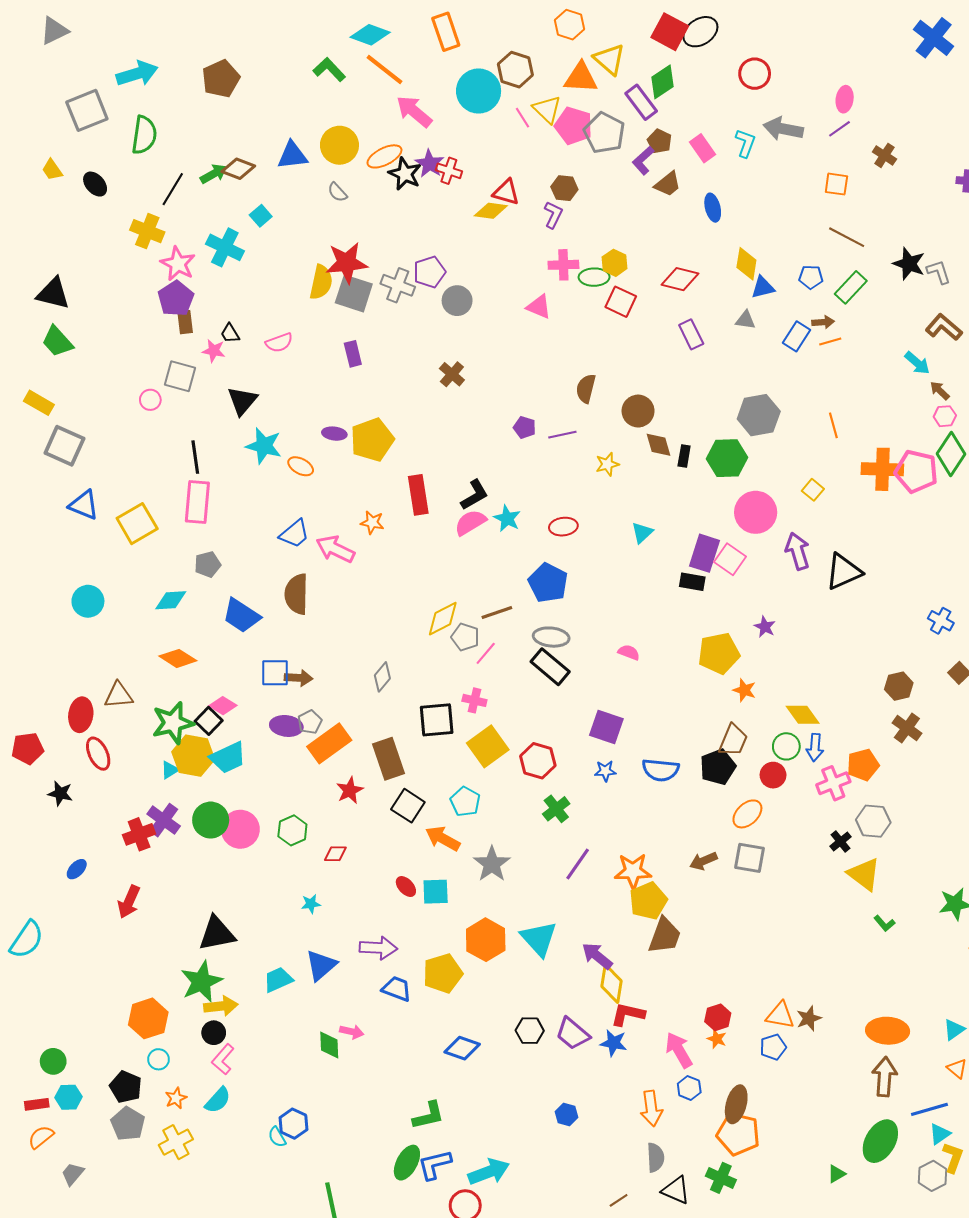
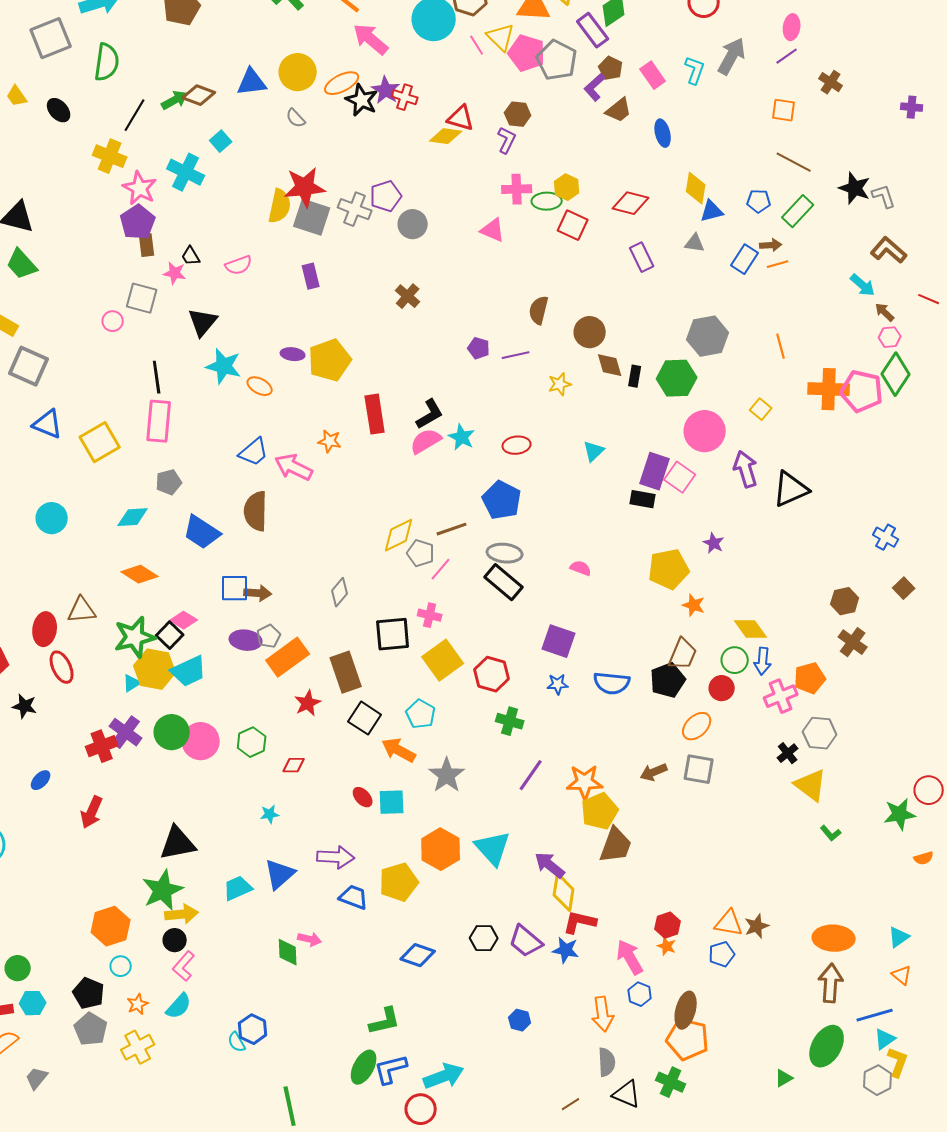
gray arrow: (783, 129) -> (732, 56), turned 108
green cross: (556, 809) -> (510, 721), turned -36

